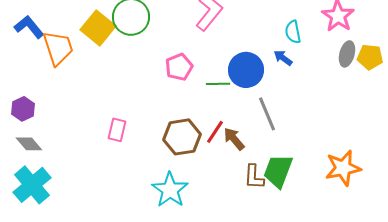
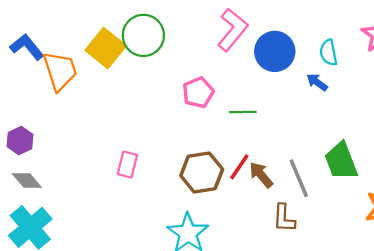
blue circle: (246, 70) -> (275, 51), moved
gray line: (267, 114) -> (299, 178), moved
green trapezoid: (278, 171) -> (341, 161), moved, turned -42

